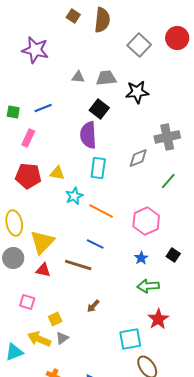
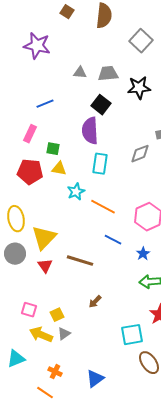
brown square: (73, 16) -> (67, 12), moved
green square: (13, 112) -> (53, 149), moved
blue line: (95, 244) -> (113, 240), moved
red triangle: (43, 270) -> (45, 266), turned 42
pink square: (27, 302) -> (29, 310), moved
cyan triangle: (14, 352) -> (16, 359), moved

